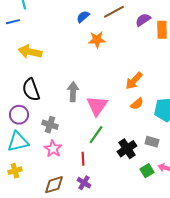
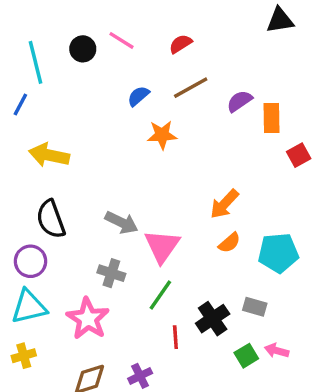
blue line: (13, 22) -> (20, 105), turned -48
gray arrow: (73, 92) -> (122, 223), turned 114
gray cross: (50, 125) -> (111, 273), moved
pink star: (53, 149) -> (88, 319), size x1.4
red line: (83, 159) -> (175, 337), moved
purple cross: (84, 183) -> (140, 376), turned 32

